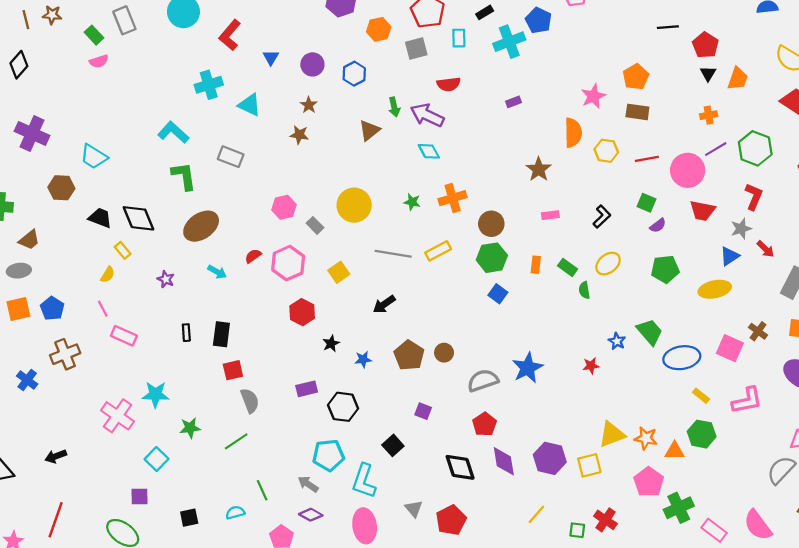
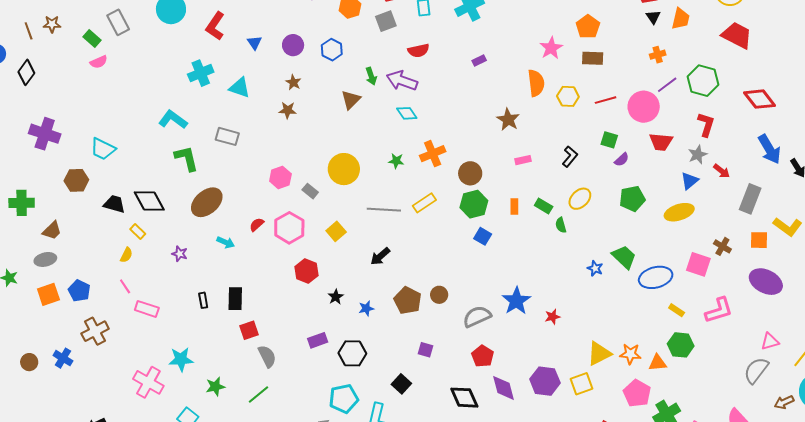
red star: (591, 366) -> (552, 317), moved

